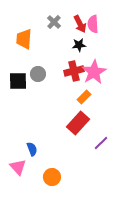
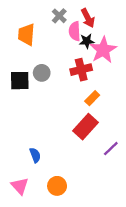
pink semicircle: (93, 24) -> (75, 31), moved
pink star: (94, 72) -> (103, 50), moved
pink triangle: (18, 167) -> (20, 186), moved

